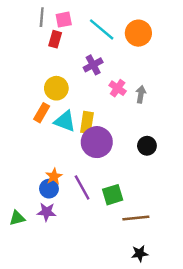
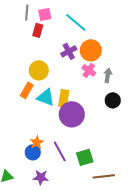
orange circle: (138, 33) -> (91, 50), moved
black circle: (147, 146) -> (113, 100), moved
purple star: (47, 212) -> (41, 177), moved

